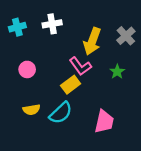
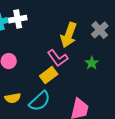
white cross: (52, 24) -> (18, 19), moved

